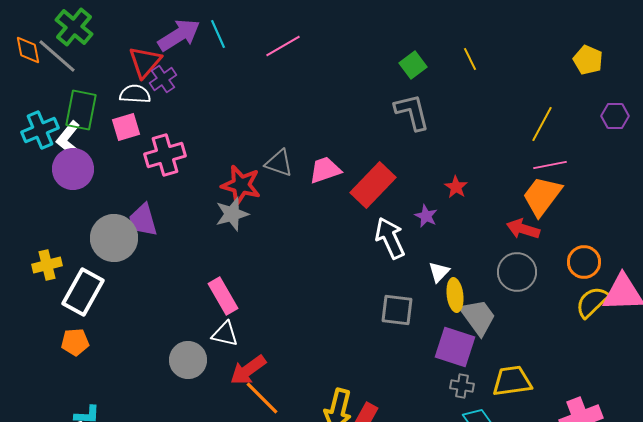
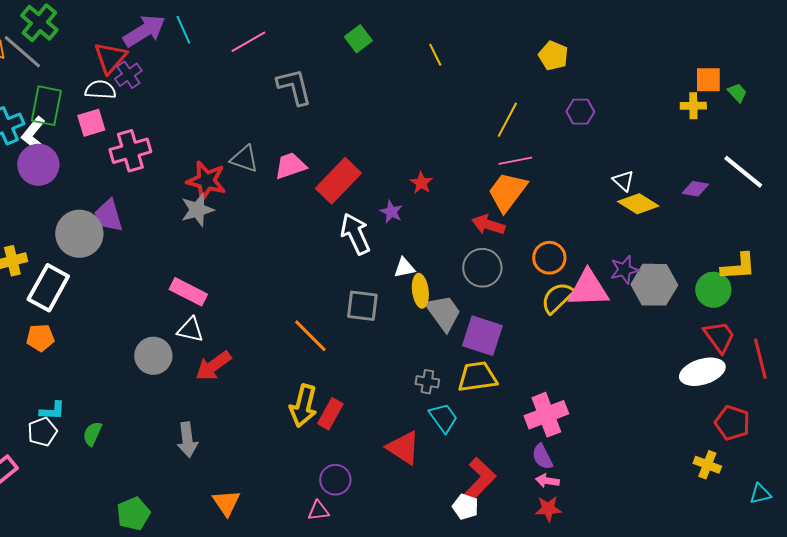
green square: (413, 65) -> (358, 39), moved
gray L-shape: (412, 112) -> (294, 87), moved
white triangle: (439, 272) -> (404, 268), turned 35
pink rectangle: (223, 296) -> (188, 292), turned -33
purple square: (455, 347) -> (482, 336), moved
orange line: (262, 398) -> (310, 336), moved

